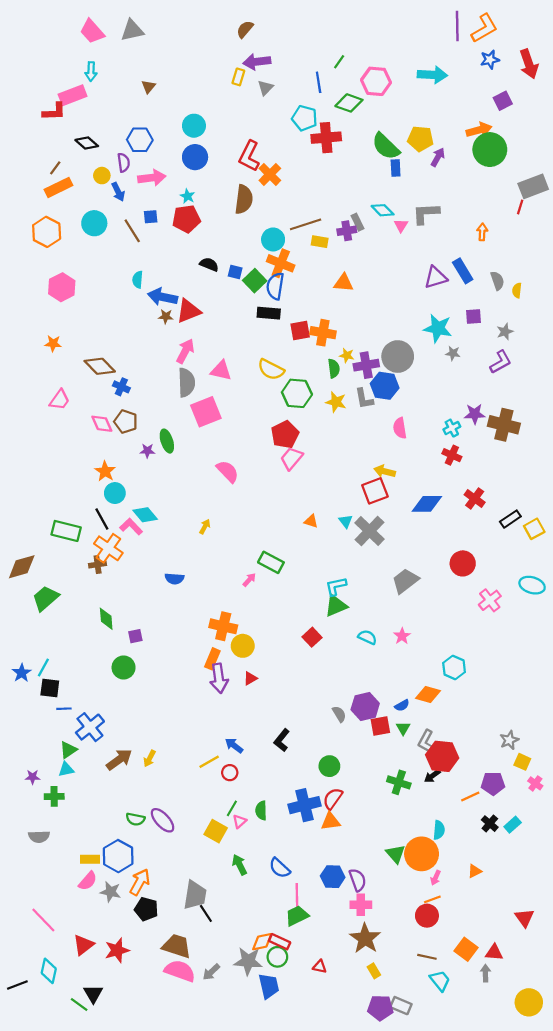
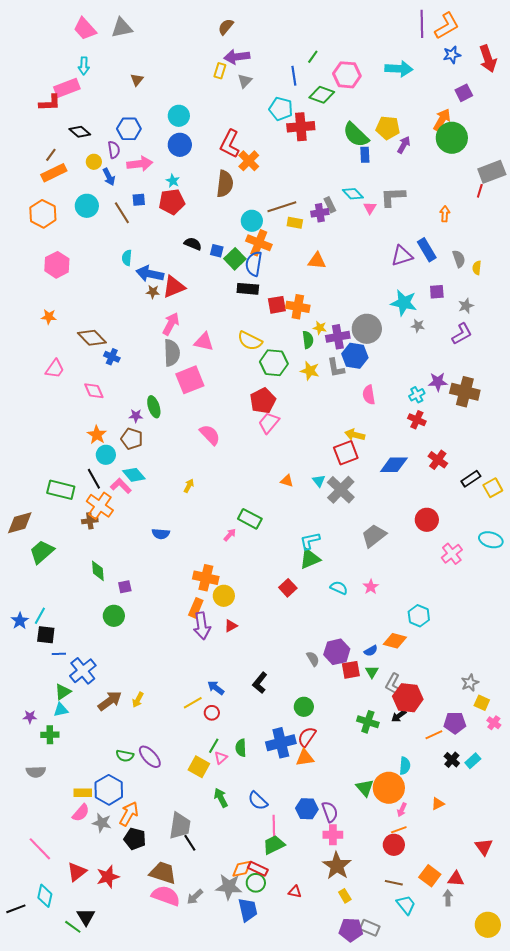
orange arrow: (479, 130) -> (442, 120), turned -45
brown pentagon: (126, 422) -> (132, 439), moved

